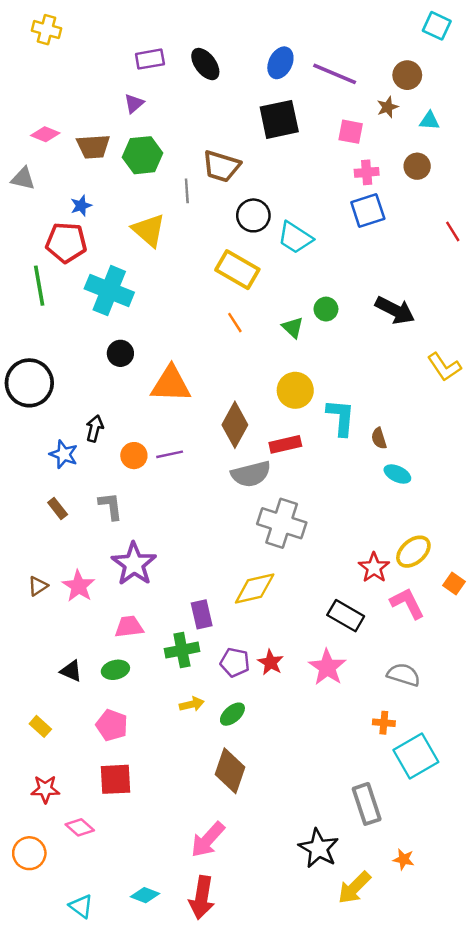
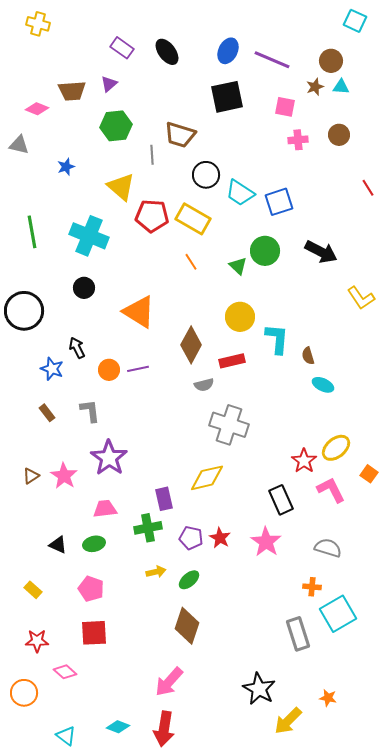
purple rectangle: (150, 59) -> (122, 48), turned 45
cyan triangle: (429, 121) -> (341, 87), moved
brown trapezoid: (93, 147) -> (72, 91), moved
blue square: (368, 211) -> (279, 202), moved
red pentagon: (66, 243) -> (152, 216), moved
green circle: (326, 309) -> (265, 251), size x1.5
black circle: (120, 353) -> (84, 288), moved
orange triangle: (171, 384) -> (139, 312), turned 30
black arrow: (95, 428) -> (77, 348), turned -40
gray semicircle: (251, 474) -> (204, 385), size x0.6
black rectangle: (346, 616) -> (281, 500), turned 36
gray rectangle: (367, 804) -> (298, 634), moved

